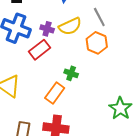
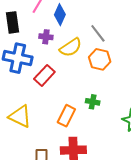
purple cross: (47, 29) -> (46, 37), moved
green cross: (71, 73) -> (93, 102), moved

